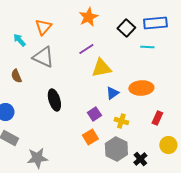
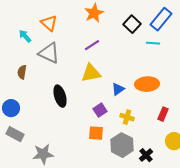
blue rectangle: (155, 23) -> (161, 19), turned -45
orange triangle: (43, 27) -> (49, 23), turned -30
yellow triangle: (101, 68) -> (91, 73), moved
brown semicircle: (16, 76) -> (22, 72), turned 32
orange square: (90, 137) -> (96, 133), turned 35

